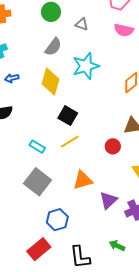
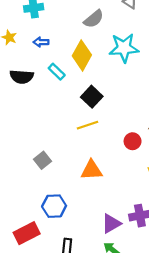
cyan rectangle: (37, 147) -> (57, 72), moved
gray square: (38, 182) -> (42, 160), size x0.6
purple triangle: (108, 200) -> (111, 224), moved

